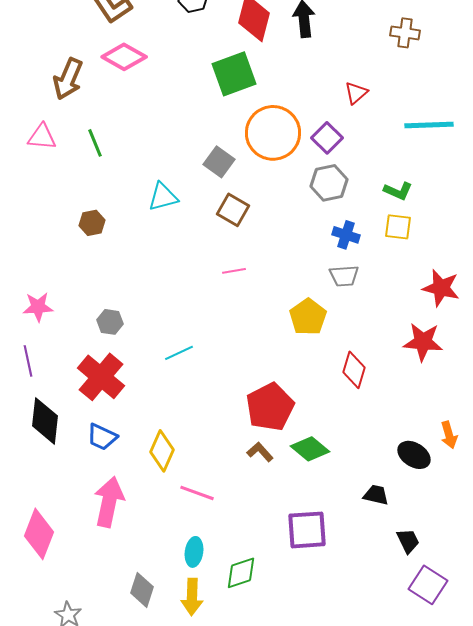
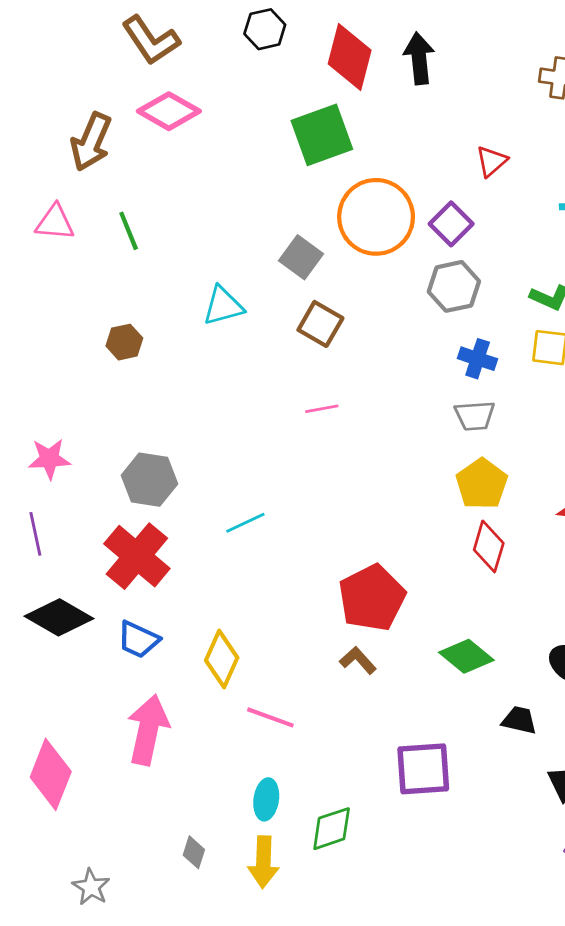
yellow pentagon: (308, 317) -> (482, 484), moved
gray hexagon: (110, 322) -> (149, 480), size x1.5
black diamond: (45, 421) -> (59, 617), turned -66
green diamond: (310, 449) -> (466, 656), moved
gray diamond: (142, 590) -> (194, 852), size x0.7

